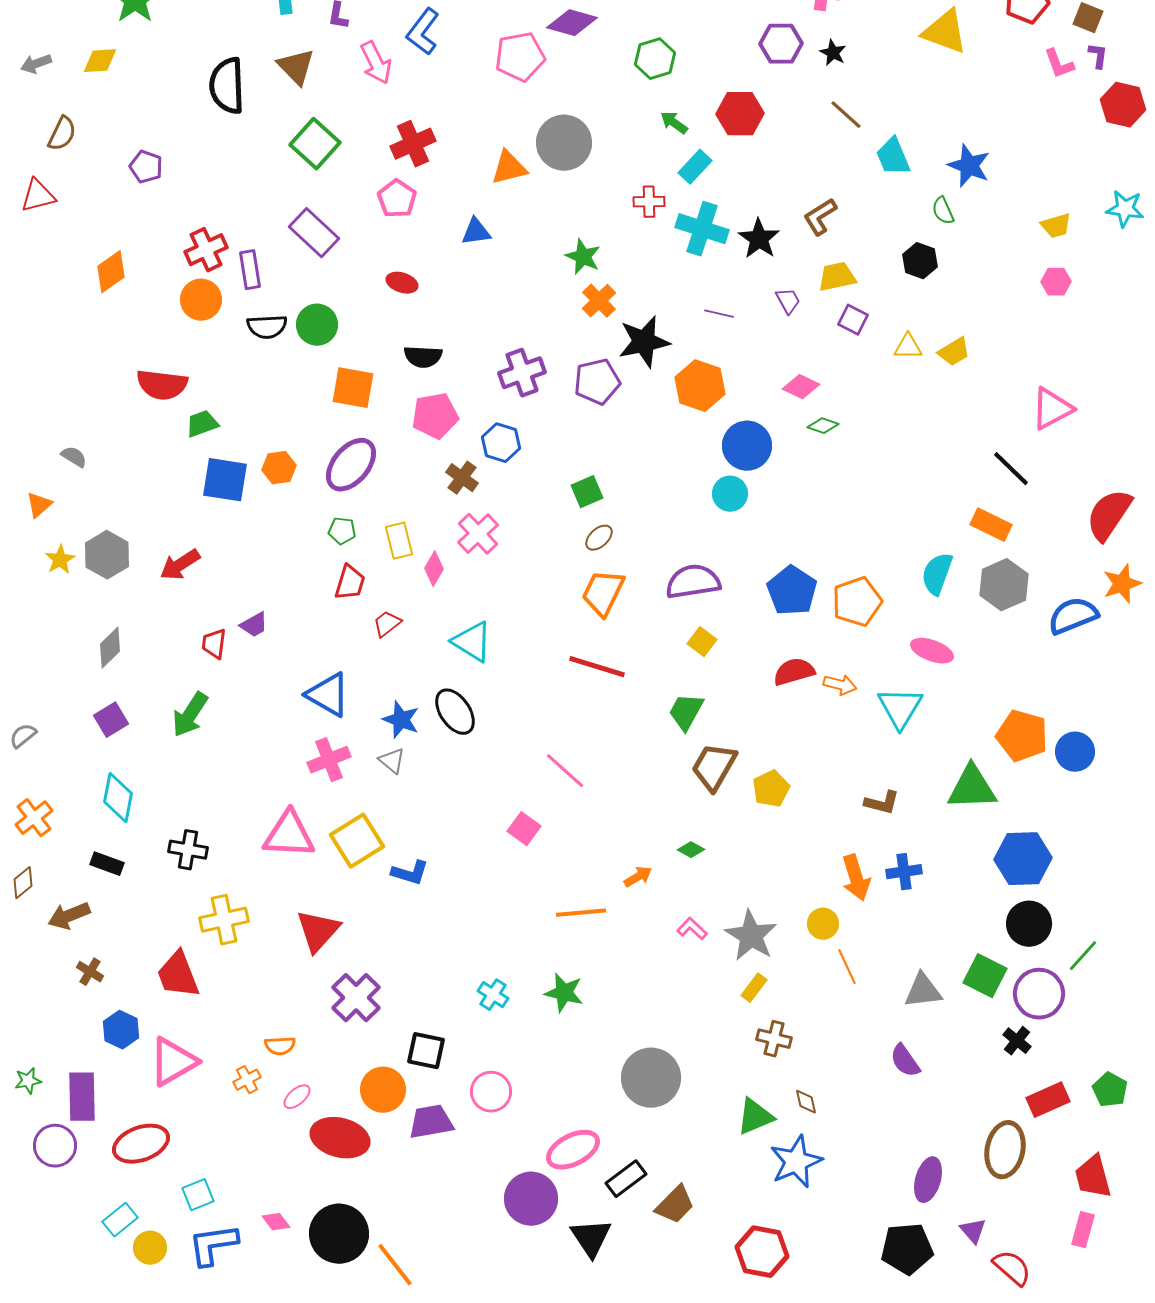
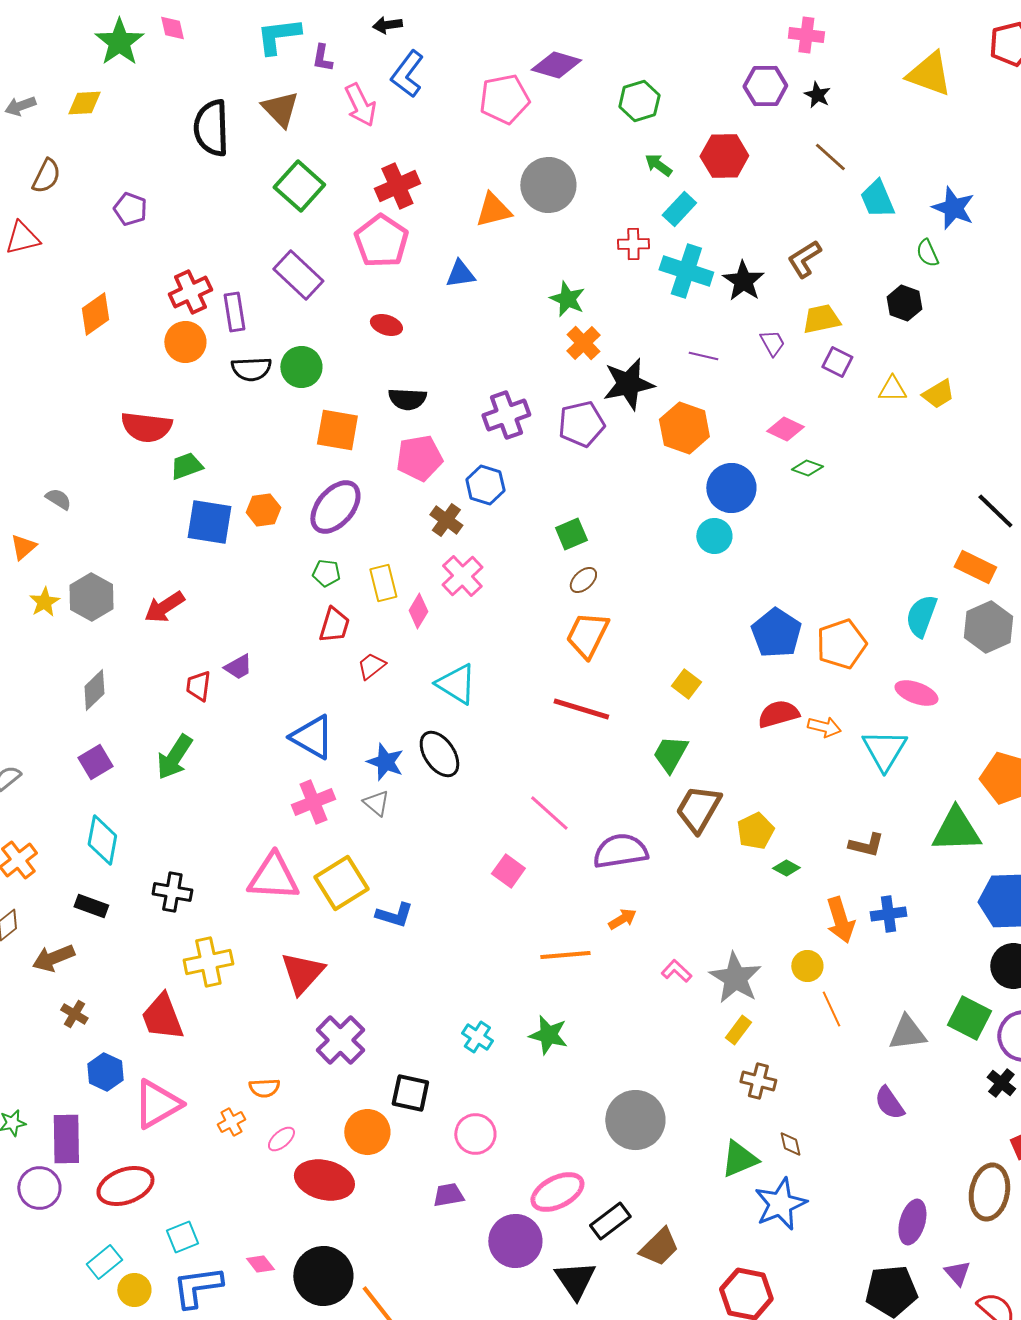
pink pentagon: (397, 199) -> (381, 241), size x1.4
purple semicircle: (693, 582) -> (620, 851), moved
green diamond: (691, 850) -> (786, 868), moved
purple trapezoid: (431, 1122) -> (448, 1195), moved, size x0.7

